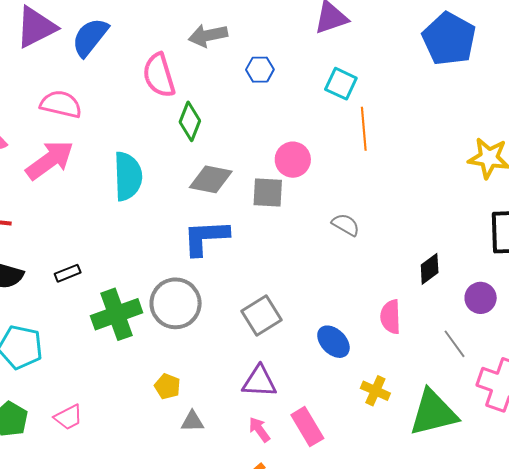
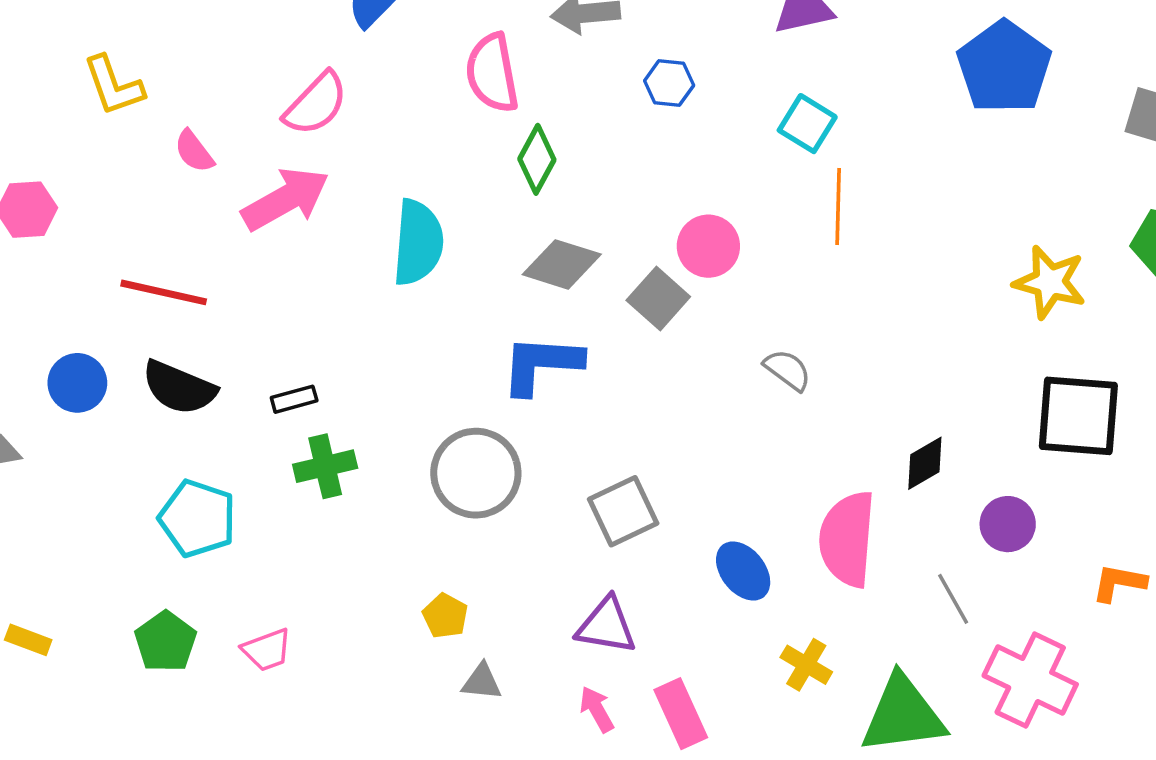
pink semicircle: (61, 104) -> (316, 104), turned 114
gray square: (268, 193) -> (658, 299), turned 32
green cross: (117, 314) -> (325, 466), moved, size x0.7
pink semicircle: (391, 317) -> (847, 539), size x1.6

